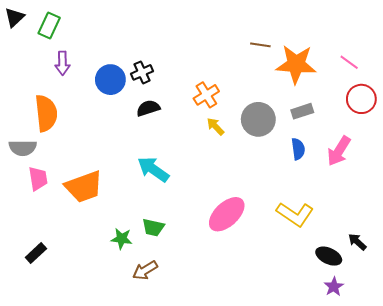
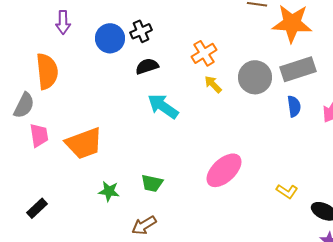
gray rectangle: (302, 111) -> (298, 69), size x1.6
gray semicircle: (23, 148) -> (24, 105), turned -64
cyan arrow: (153, 169) -> (163, 106), moved
yellow L-shape: (295, 214) -> (287, 191), moved, size x0.6
green star: (122, 239) -> (109, 191), moved

